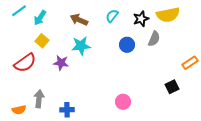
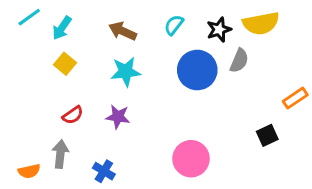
blue circle: (127, 45) -> (197, 70), size x1.6
red semicircle: (25, 63) -> (73, 115), moved, size x0.6
purple star: (61, 63) -> (118, 117), moved
pink circle: (123, 102) -> (191, 159), size x1.5
blue cross: (67, 110) -> (104, 171), turned 32

